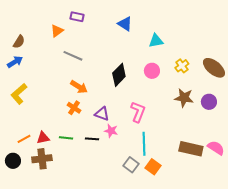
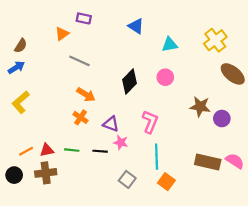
yellow cross: (182, 66) -> (215, 40), moved, size x1.5
purple circle: (209, 102) -> (222, 119), moved
gray square: (131, 165) -> (127, 179), moved

